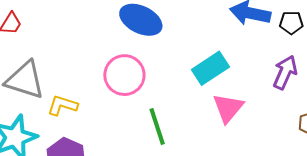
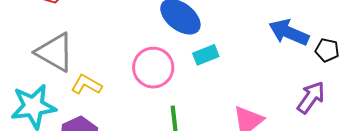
cyan rectangle: (210, 68) -> (206, 55), moved, size x0.7

